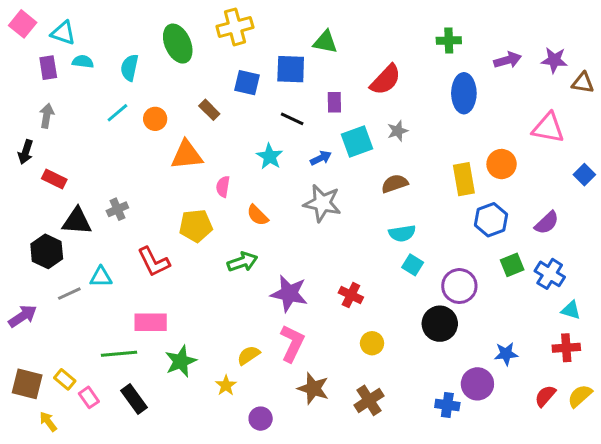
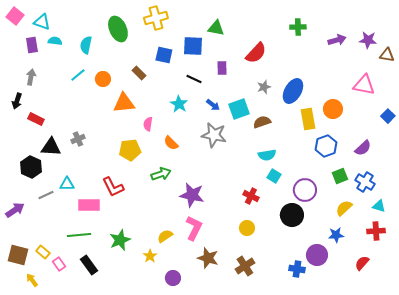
blue ellipse: (464, 93) -> (293, 91), moved, turned 30
cyan square: (357, 141) -> (239, 109), moved
blue arrow: (321, 158) -> (213, 105), turned 64
red L-shape: (154, 262) -> (113, 187), moved
red cross: (351, 295) -> (251, 196), moved
pink rectangle: (151, 322) -> (89, 205), moved
yellow semicircle: (580, 396) -> (344, 208), moved

